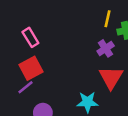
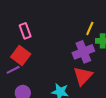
purple cross: (106, 48) -> (83, 52), size x1.5
red square: (31, 68) -> (21, 56), turned -36

